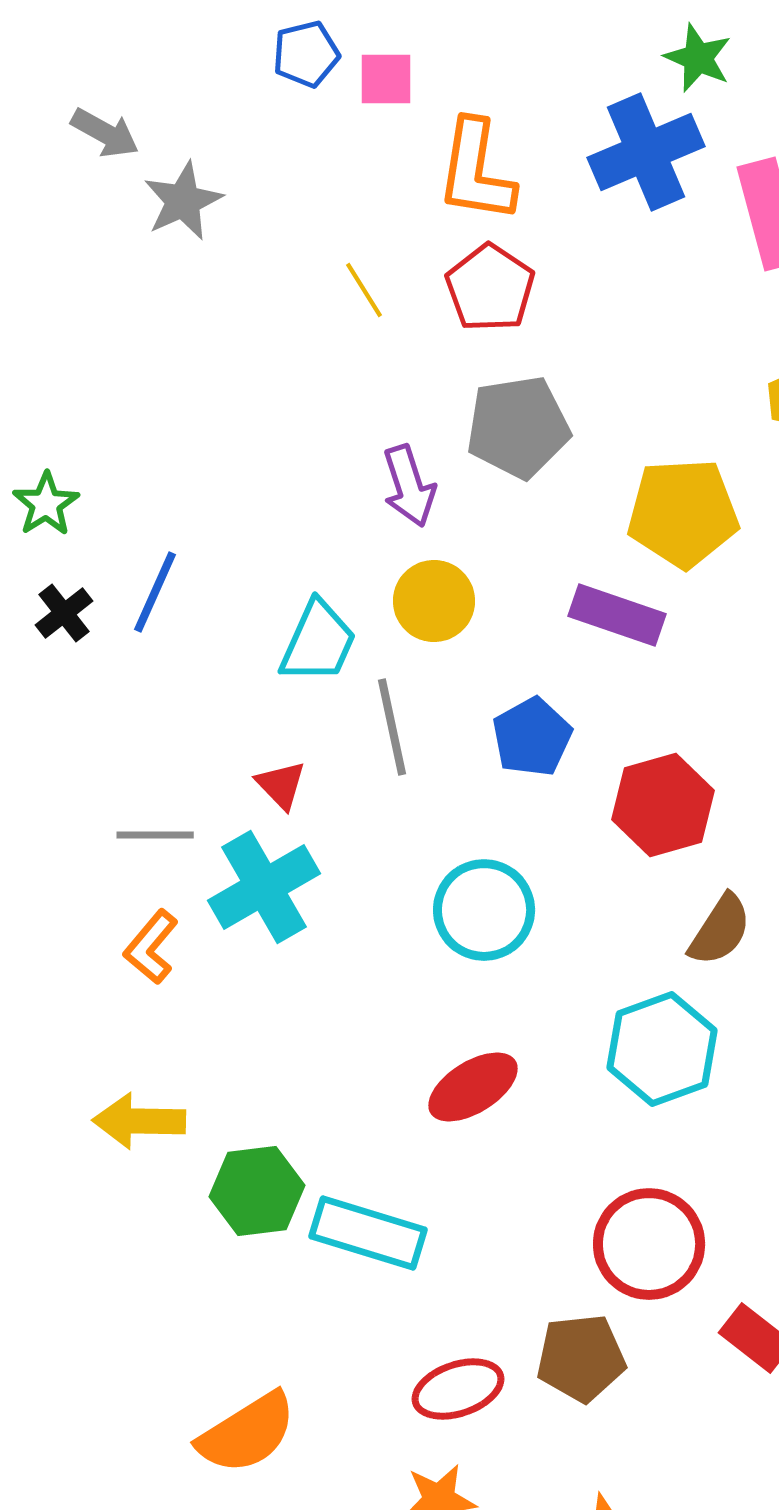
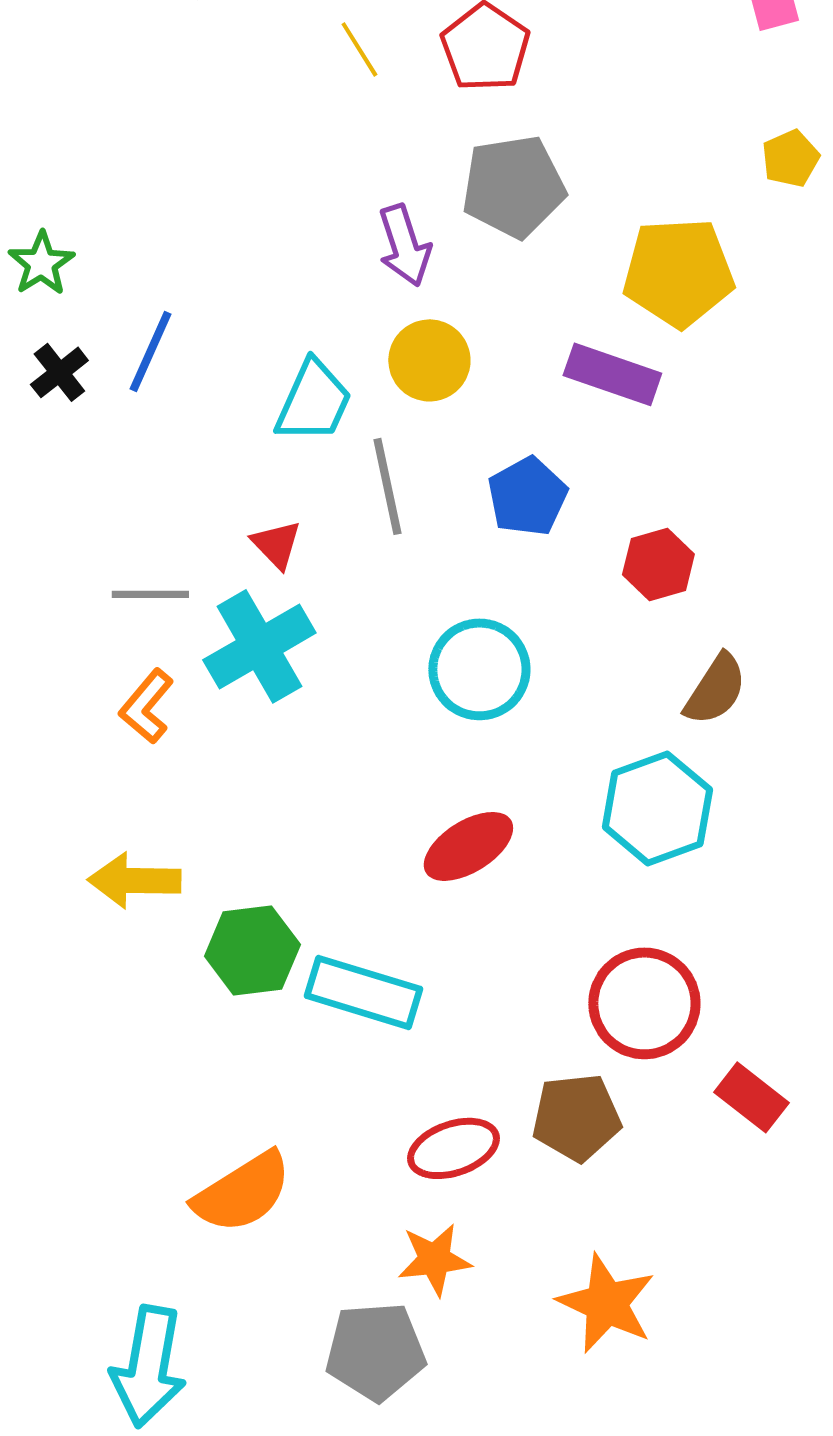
red hexagon: (663, 805) -> (658, 564), size x0.7

